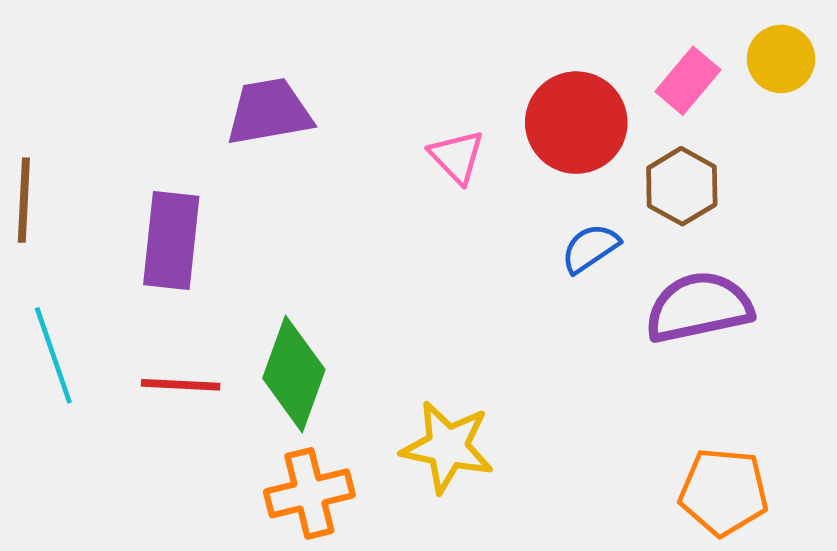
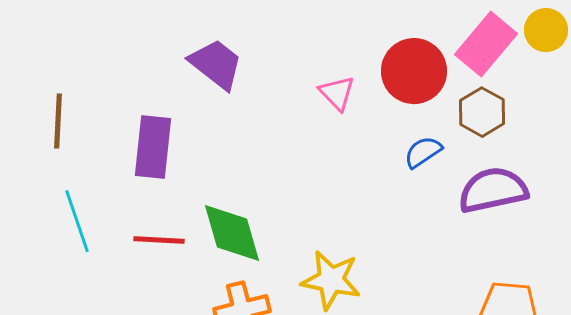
pink rectangle: (688, 81) -> (486, 44), size x1.5
purple trapezoid: (269, 112) -> (216, 64), turned 48
green diamond: (294, 374) -> (232, 233), turned -36

